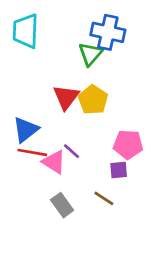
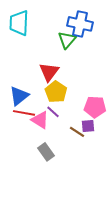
yellow pentagon: (93, 100) -> (56, 92), moved
brown line: (104, 198) -> (77, 132), moved

